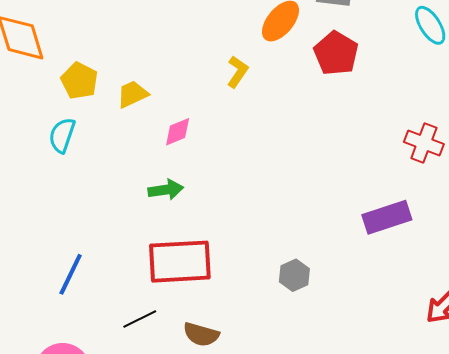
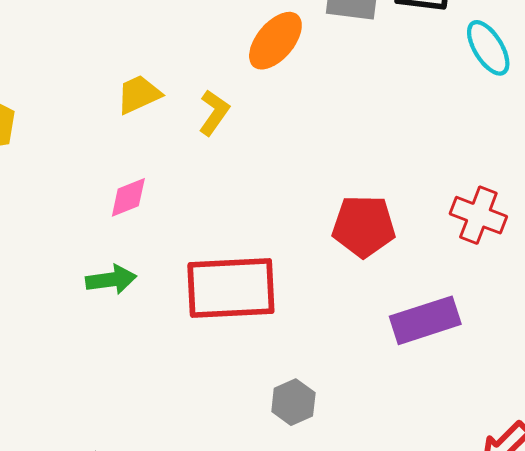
red pentagon: (336, 53) -> (364, 226), moved, turned -30
yellow trapezoid: (132, 94) -> (139, 94), moved
red rectangle: (180, 262) -> (231, 288), moved

